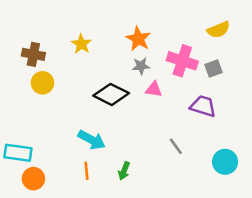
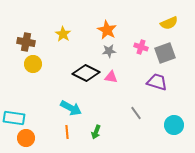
pink cross: (182, 61) -> (141, 47), size x0.6
gray square: (213, 69) -> (165, 53), size x1.5
pink triangle: (154, 89) -> (111, 77), moved

